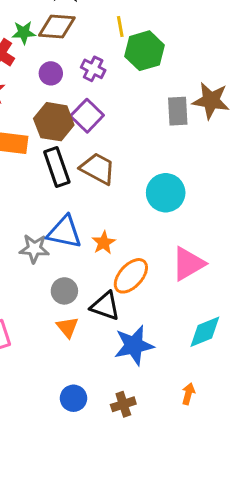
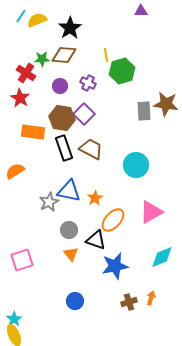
gray star: (34, 249) -> (49, 202), turned -30
brown cross: (123, 404) -> (129, 302), moved

